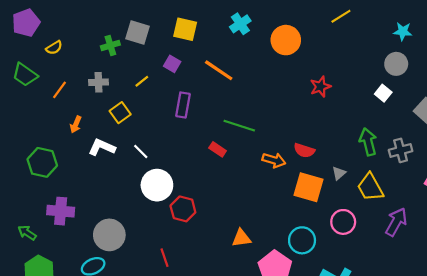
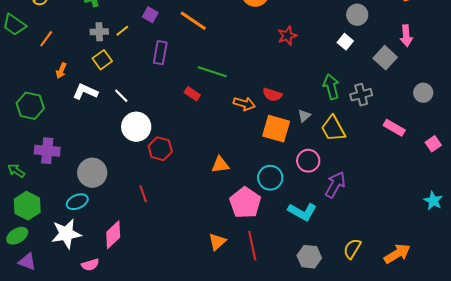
gray cross: (99, 82) -> (99, 32), moved
purple arrow: (396, 222) -> (335, 185), moved
orange triangle: (241, 238) -> (220, 165), moved

